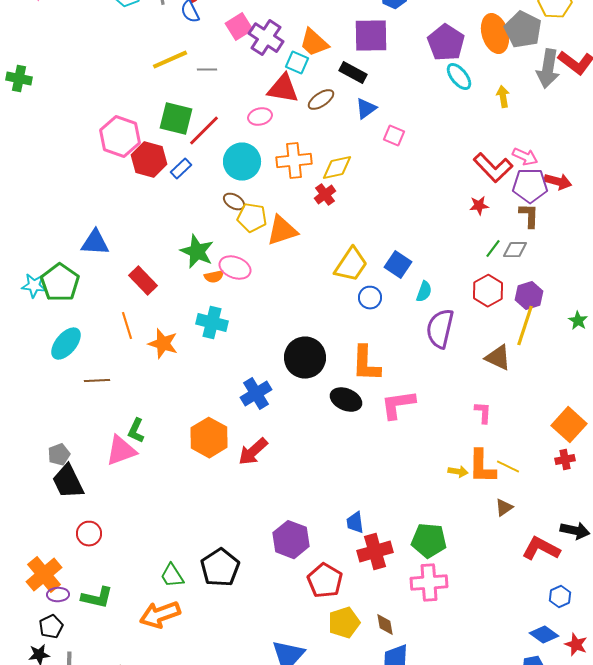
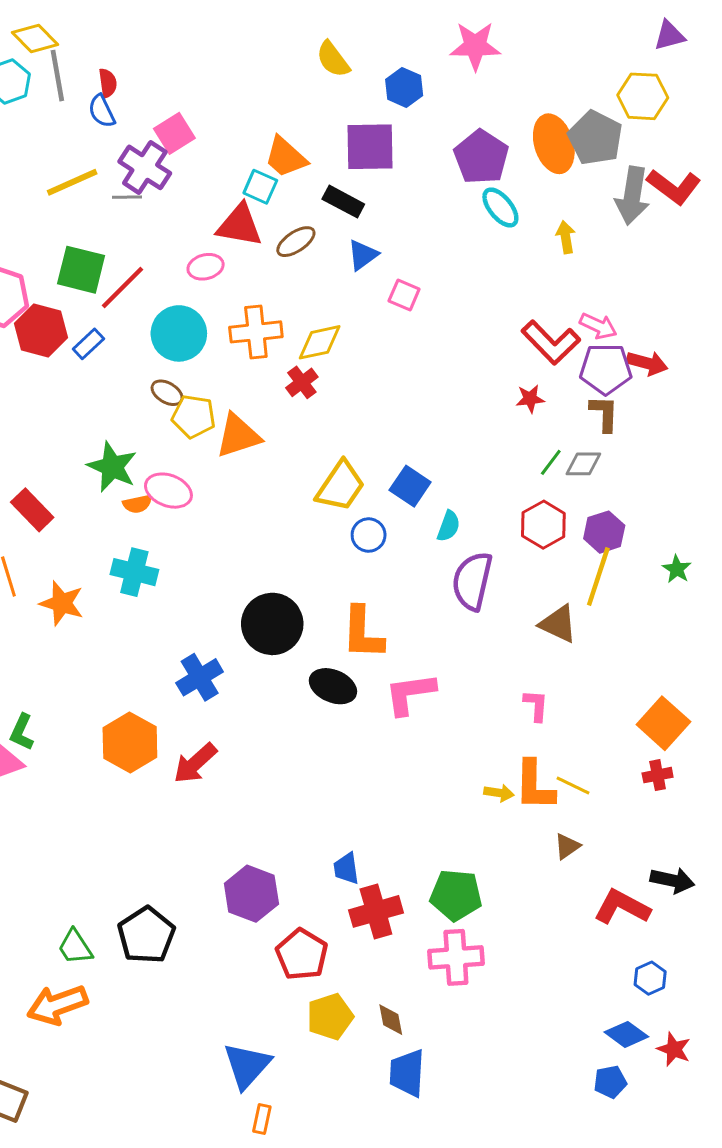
purple cross: (266, 38) -> (145, 167), moved

